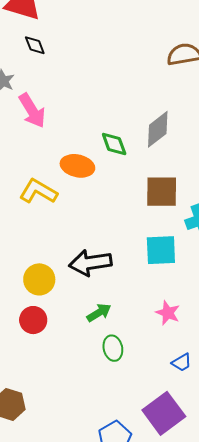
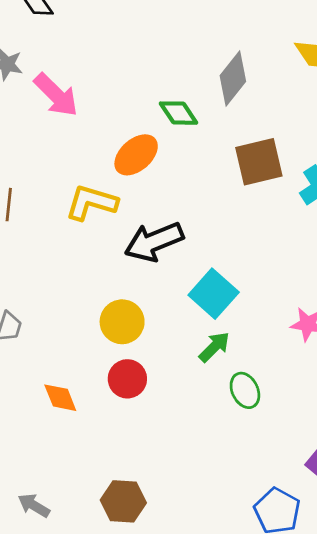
orange ellipse: (77, 166) -> (136, 155), turned -40
cyan square: (161, 250) -> (214, 294), moved, turned -32
black arrow: (90, 263) -> (154, 242), moved

